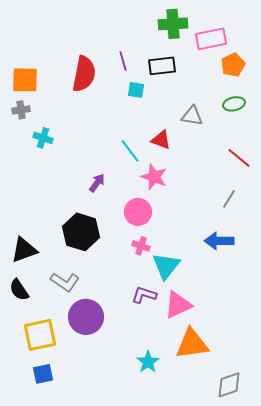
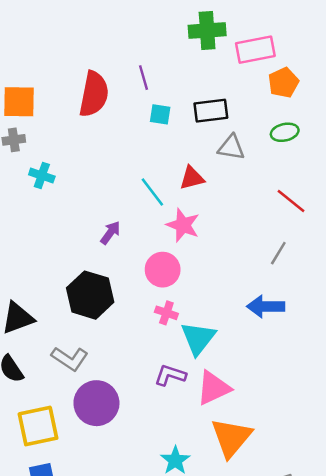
black rectangle: (162, 66) -> (211, 111), moved
red triangle: (161, 140) -> (192, 178), turned -35
orange triangle: (192, 344) -> (231, 437), turned -42

